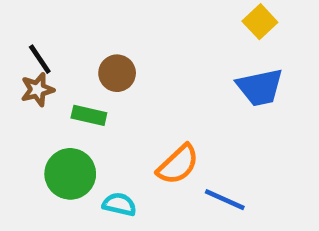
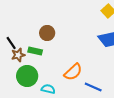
black line: (40, 59) -> (11, 43), moved
brown star: (37, 90) -> (18, 55), moved

